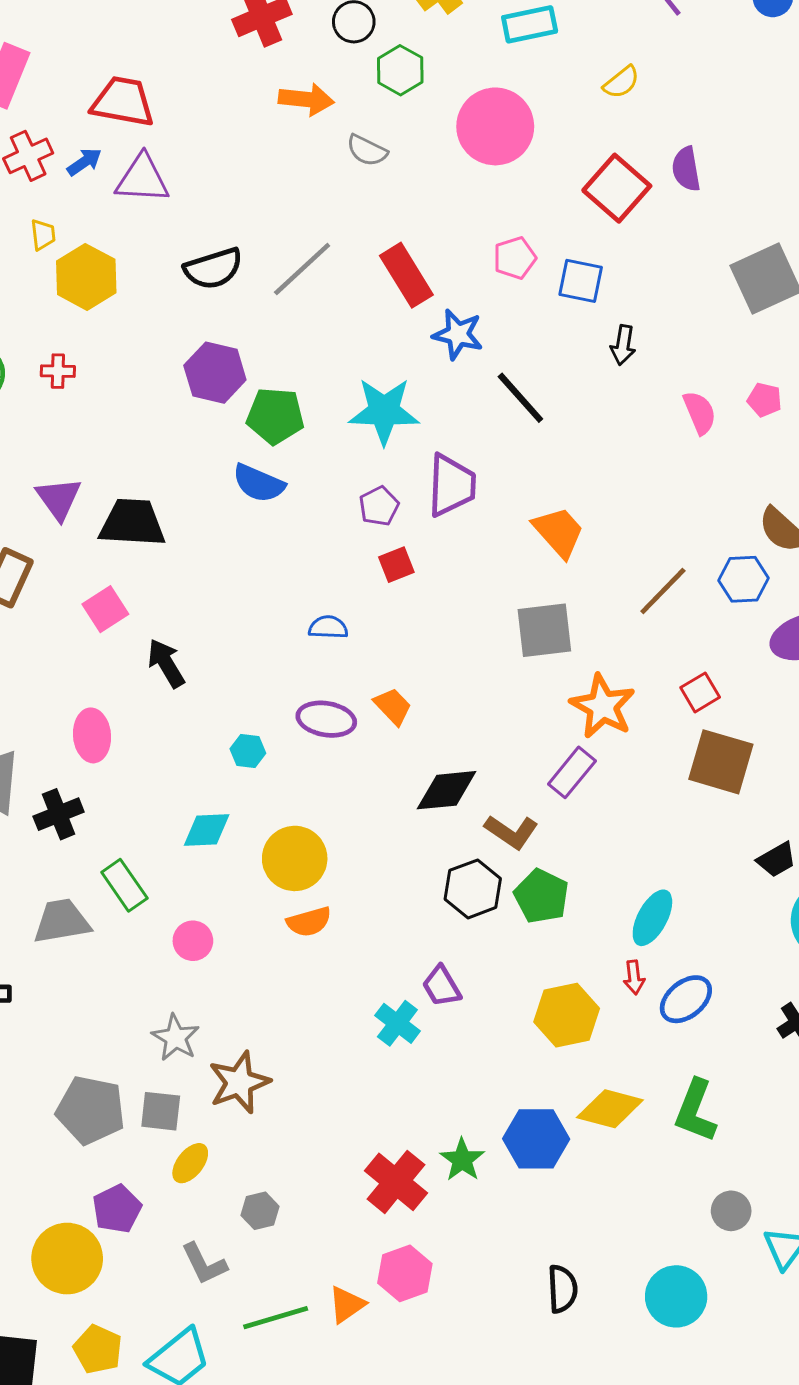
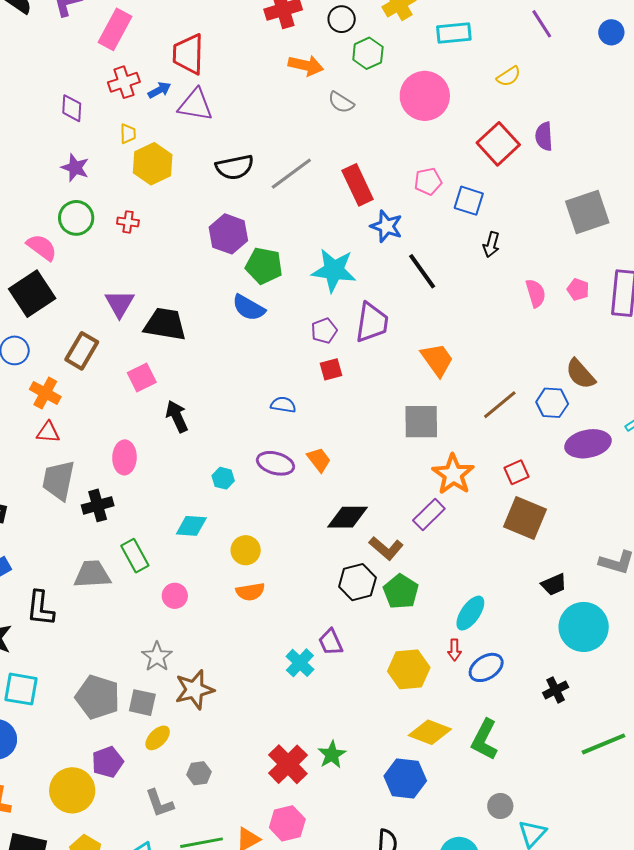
red trapezoid: (123, 102) -> (188, 54), turned -105
yellow circle: (295, 858) -> (246, 550), size x0.7
blue hexagon: (536, 1139) -> (405, 778), moved

